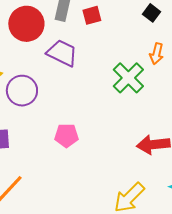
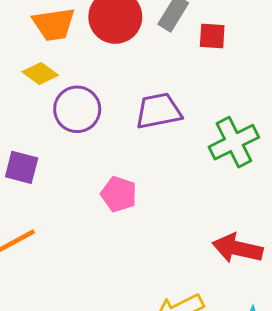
purple trapezoid: (62, 53) -> (159, 111), moved, turned -56

